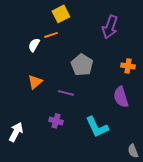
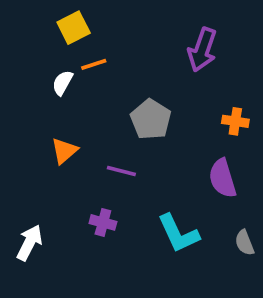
yellow square: (61, 14) -> (74, 28), moved
gray semicircle: (133, 151) -> (245, 243), moved

